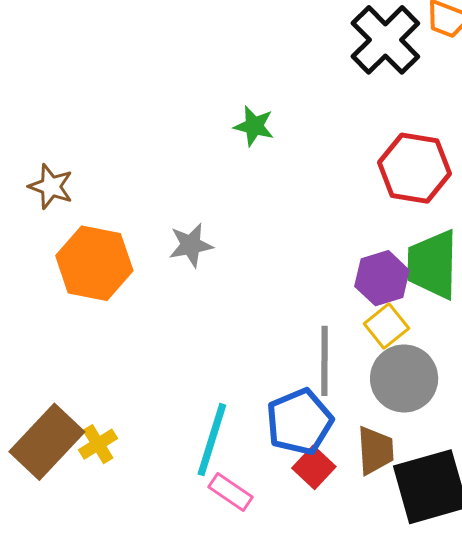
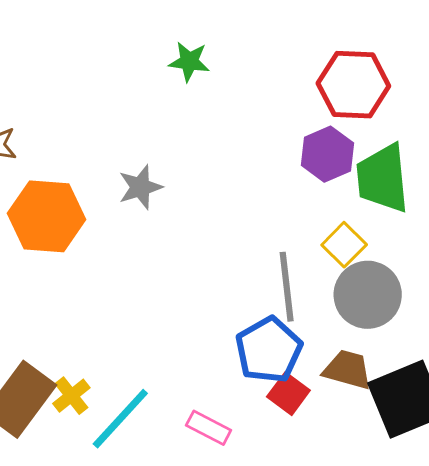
purple hexagon: (382, 278) -> (327, 154), moved
cyan line: (212, 440) -> (120, 419), moved, turned 32
brown trapezoid: (375, 450) -> (348, 370), turned -64

